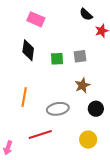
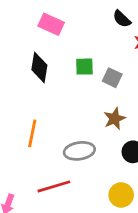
gray square: (80, 56) -> (112, 78), turned 32
green square: (57, 59) -> (84, 67), moved

